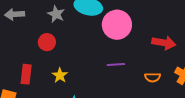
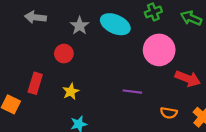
pink circle: (117, 25) -> (159, 50), moved

